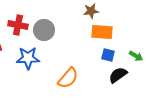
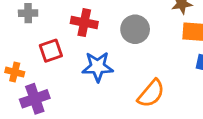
gray circle: (44, 30) -> (135, 29), moved

